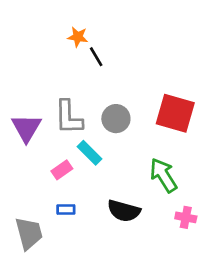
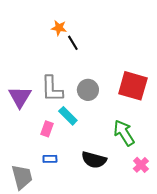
pink rectangle: (62, 170) -> (47, 129), turned -35
pink cross: (186, 217) -> (141, 165), turned 35

